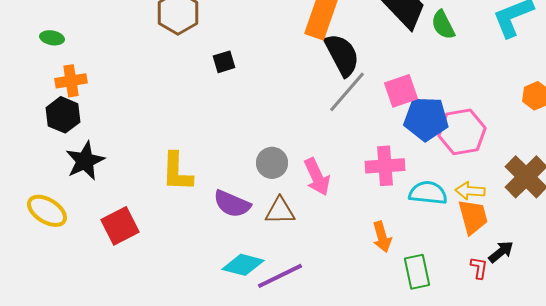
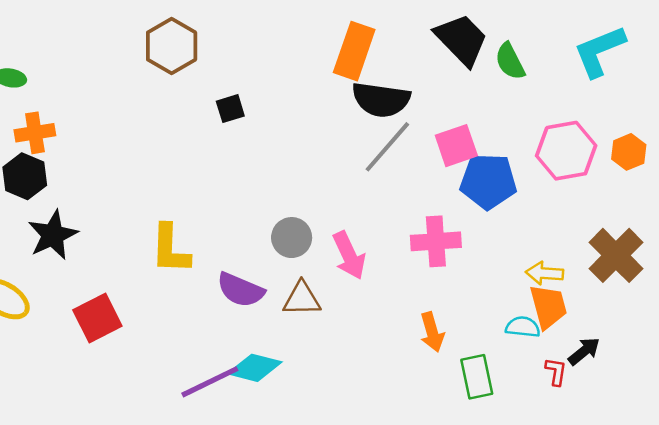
black semicircle: (342, 55) -> (381, 100), turned 126
pink hexagon: (462, 132) -> (566, 151), moved
cyan semicircle: (428, 193) -> (523, 327), moved, size x0.7
purple line: (280, 276) -> (210, 382), moved

